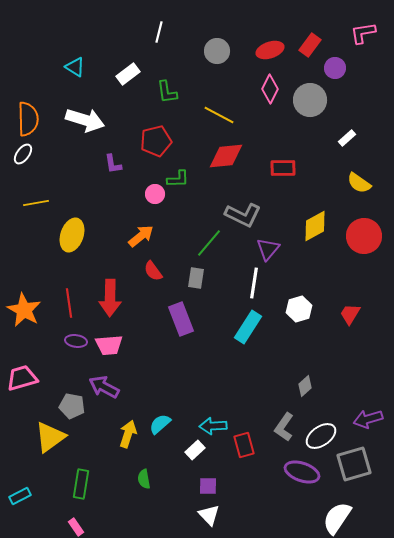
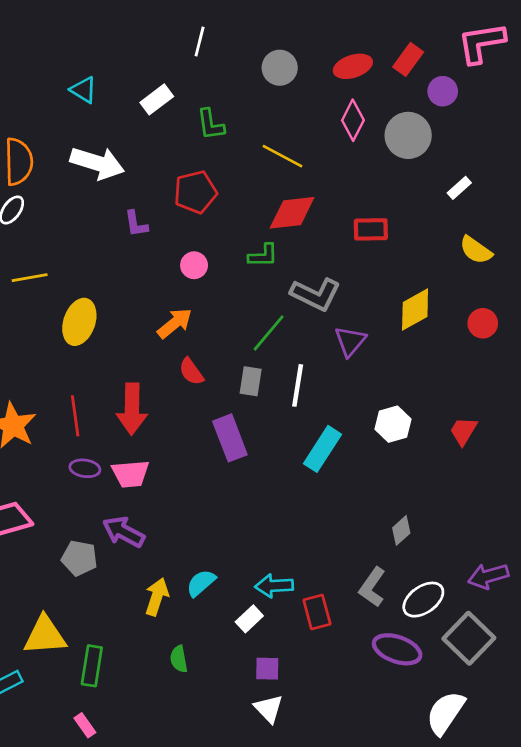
pink L-shape: (363, 33) -> (481, 43), size x1.4
green L-shape: (178, 179) -> (263, 256), moved
red circle: (364, 236) -> (483, 323), size x0.6
white line: (254, 283) -> (298, 385), moved
yellow triangle: (50, 437) -> (45, 635), moved, turned 32
gray square: (354, 464) -> (469, 638), turned -30

